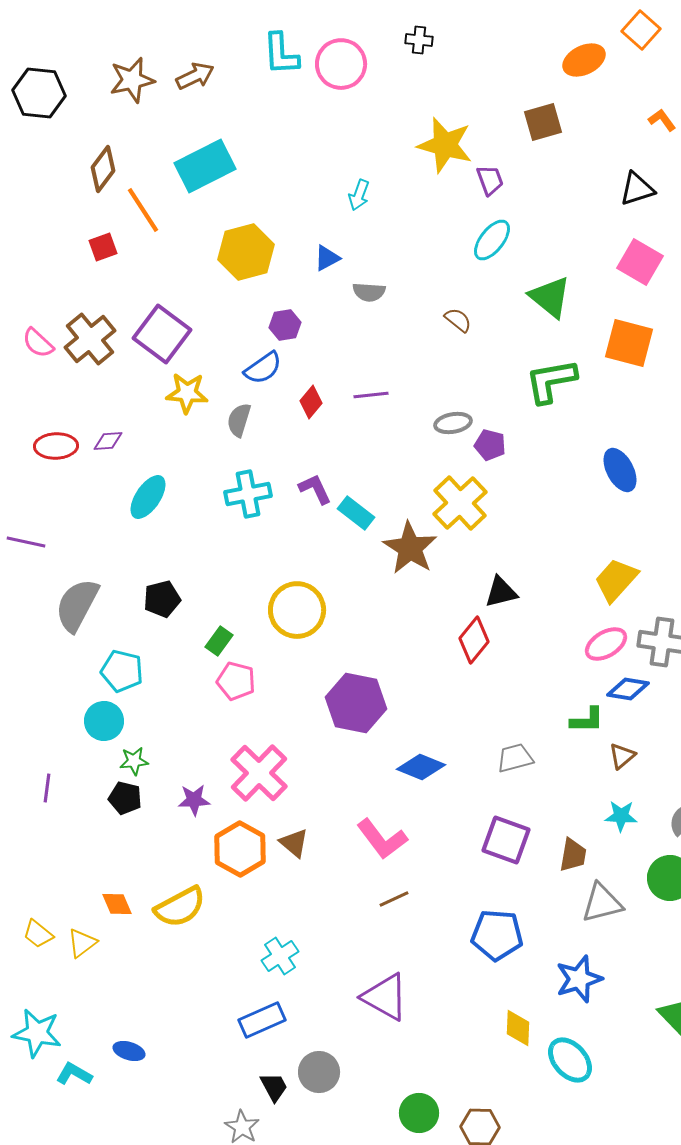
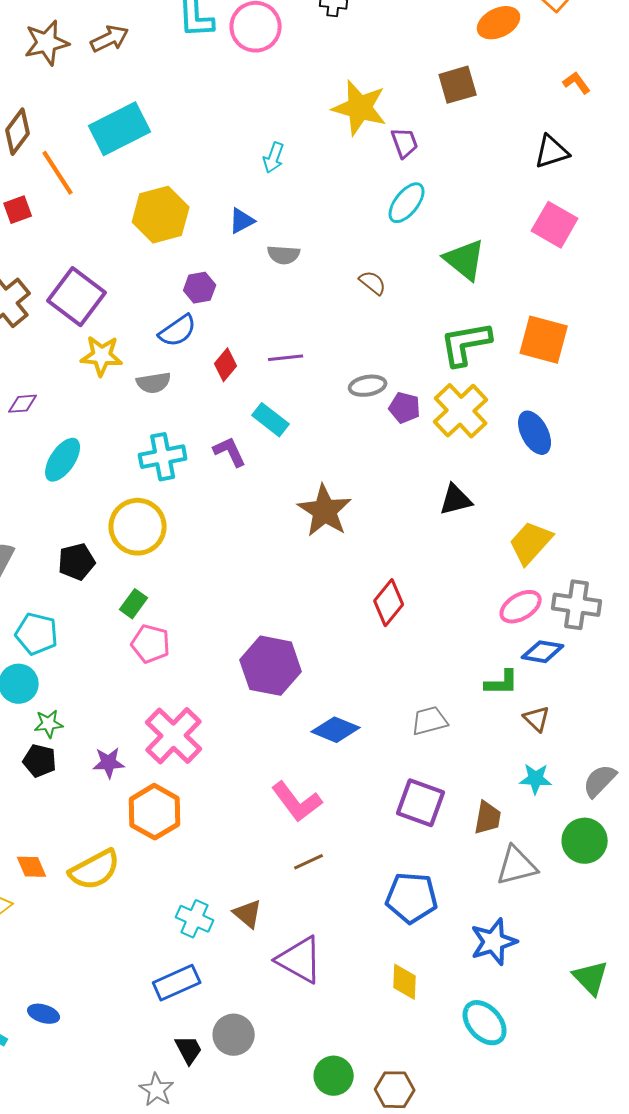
orange square: (629, 343) -> (544, 340), moved
gray semicircle: (239, 420) -> (154, 383), turned -116
yellow cross: (460, 503) -> (461, 411), moved
cyan rectangle: (356, 513) -> (271, 420), moved
black triangle: (501, 592) -> (456, 500), moved
yellow circle: (297, 610) -> (138, 527), moved
brown triangle: (622, 756) -> (537, 719), turned -36
brown triangle: (294, 843) -> (248, 914), moved
cyan cross: (280, 956) -> (195, 919), turned -33
yellow diamond: (518, 1028) -> (405, 982), moved

